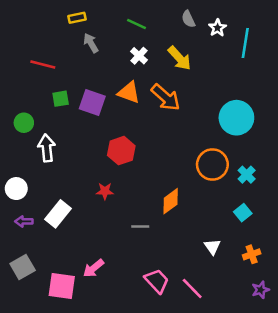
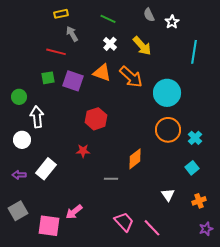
cyan line: (245, 43) -> (194, 52), moved
red line: (43, 65) -> (56, 52), moved
cyan circle: (236, 118) -> (167, 93), moved
white circle: (16, 189) -> (22, 140), moved

